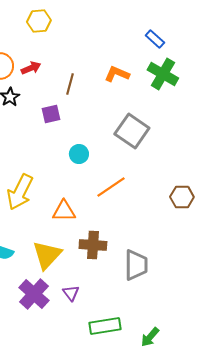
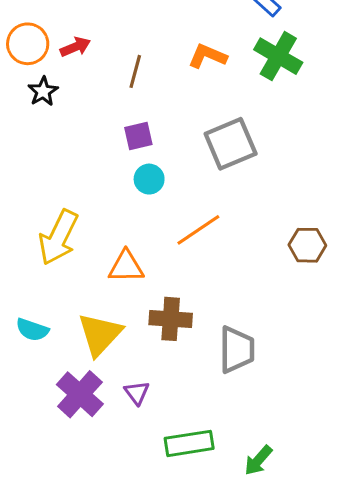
purple square: (51, 114) -> (138, 136), moved
gray square: (132, 131) -> (231, 144), turned 32

